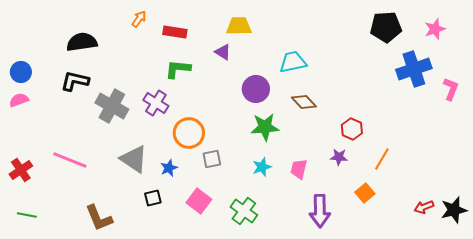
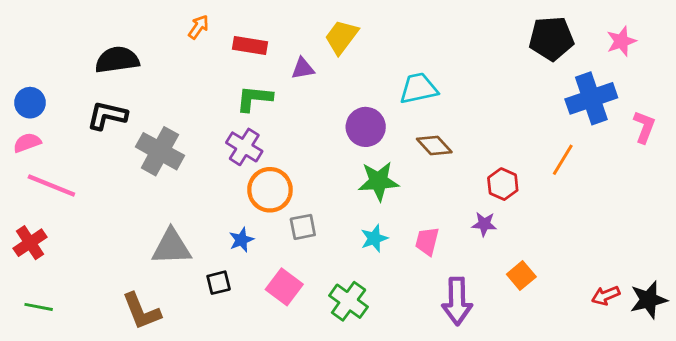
yellow trapezoid: (239, 26) -> (341, 37), turned -52
purple triangle: (223, 52) -> (303, 68), moved, turned -42
purple cross: (156, 103) -> (244, 147), moved
gray triangle: (134, 159) -> (171, 247), moved, turned -36
orange line: (382, 159) -> (563, 160), moved
pink line: (70, 160) -> (51, 185), moved

